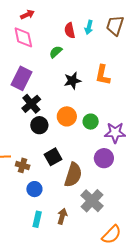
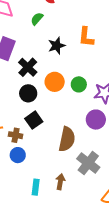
black cross: (31, 104) -> (28, 67), moved
black square: (53, 157) -> (34, 120), moved
blue circle: (34, 189) -> (18, 155), moved

